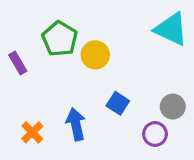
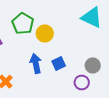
blue square: (118, 103) -> (59, 64), turned 32
blue arrow: (76, 124) -> (36, 64), moved

